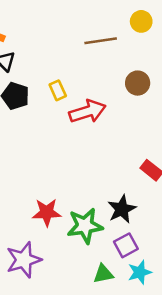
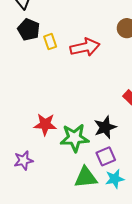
yellow rectangle: (58, 90) -> (50, 42), moved
purple star: (24, 260) -> (23, 160), size x0.7
green triangle: (103, 274) -> (86, 177), size x1.4

